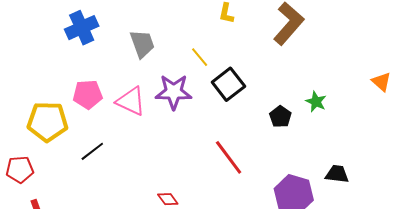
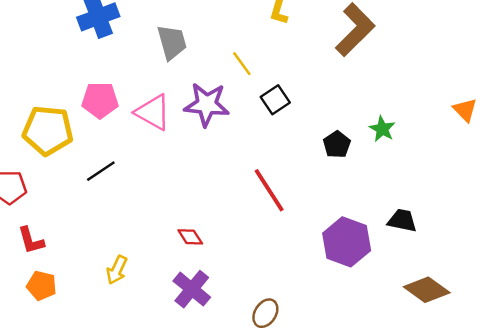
black square: (228, 84) -> (275, 100), size x0.7

